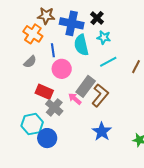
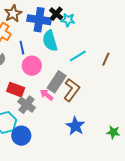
brown star: (46, 16) -> (13, 14), turned -30
black cross: (97, 18) -> (56, 14), moved
cyan star: (104, 37) -> (68, 20), moved

